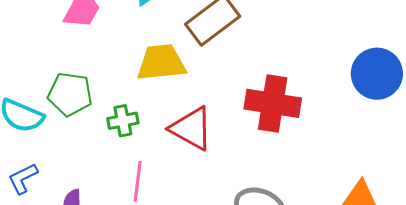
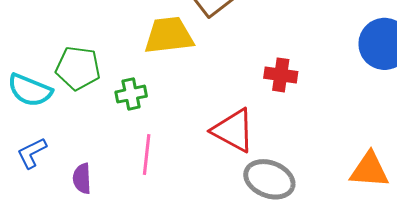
red cross: (273, 103) -> (281, 75), size x0.6
red triangle: (191, 128) -> (233, 130), moved

